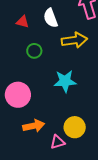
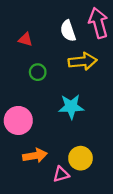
white semicircle: (51, 18) -> (68, 31), moved

